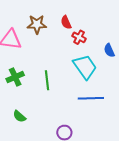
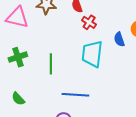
cyan trapezoid: (85, 67) -> (92, 54), turned -144
blue line: (91, 98) -> (75, 95), moved

